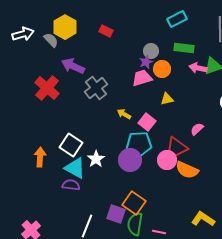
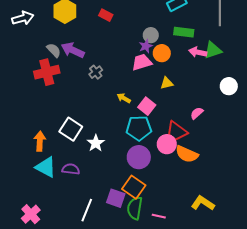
gray semicircle: (51, 40) -> (54, 50), moved
red cross: (47, 88) -> (47, 72), turned 35
gray cross: (96, 88) -> (96, 72), size x0.6
purple circle: (130, 160) -> (139, 157), moved
cyan triangle: (75, 168) -> (46, 167), moved

